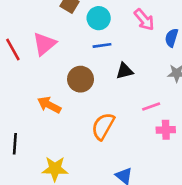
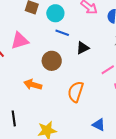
pink triangle: (44, 44) -> (20, 41), turned 36
blue line: (102, 45) -> (62, 33), turned 40

